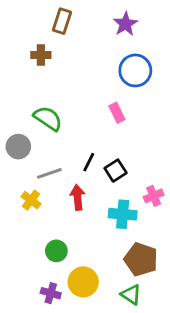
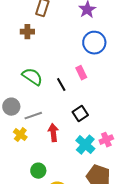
gray circle: (18, 147) -> (11, 107), moved
black line: (89, 162) -> (61, 85), moved, turned -56
pink cross: (154, 196) -> (106, 140), moved
cyan cross: (123, 214) -> (85, 145), turned 36

